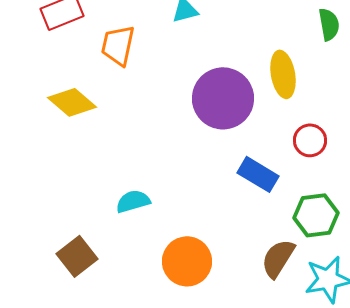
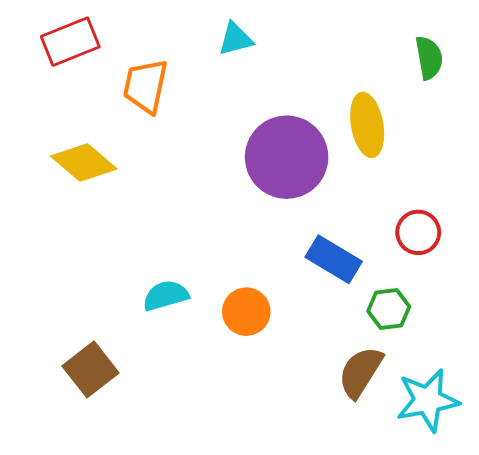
red circle: (310, 140) -> (418, 232), moved
green hexagon: (316, 215) -> (389, 309), moved, size x0.7
orange circle: (187, 261) -> (246, 312), moved, size x0.7

